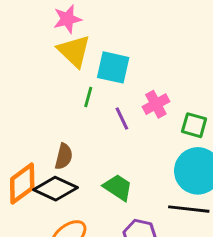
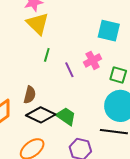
cyan square: (113, 67) -> (109, 31), moved
black diamond: (55, 189) -> (41, 115), moved

